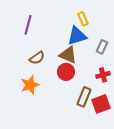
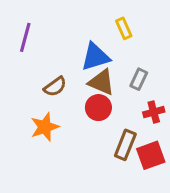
purple line: (28, 25) -> (25, 37), moved
blue triangle: (77, 36) -> (95, 57), moved
gray rectangle: (102, 47) -> (139, 79), moved

